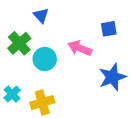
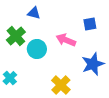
blue triangle: (41, 16) -> (34, 13), turned -32
yellow cross: (42, 102) -> (61, 85), moved, turned -30

